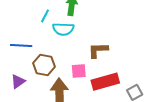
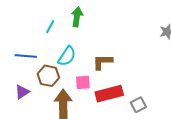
cyan semicircle: (63, 29) -> (67, 56), moved, turned -60

